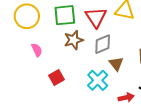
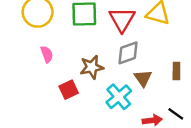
brown star: (74, 40) -> (92, 67), moved

